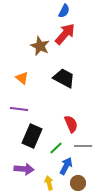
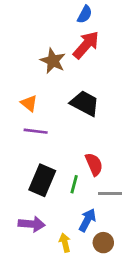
purple line: (19, 109) -> (36, 131), moved
green line: (56, 148) -> (74, 184), moved, turned -32

